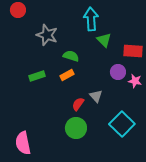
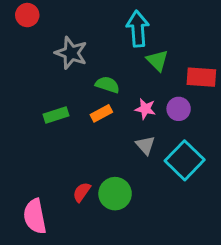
pink star: (135, 81) -> (145, 109), moved
red semicircle: (78, 104) -> (82, 192), moved
cyan square: (122, 124) -> (185, 160), moved

